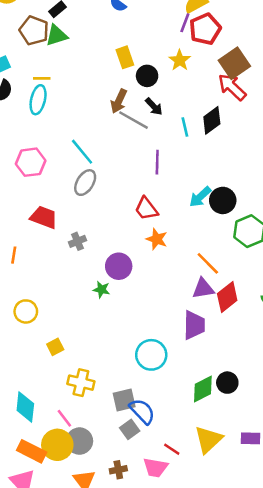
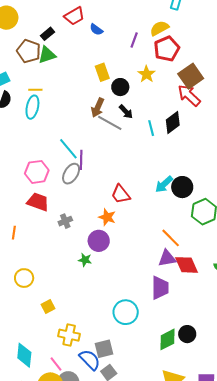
purple line: (185, 23) -> (134, 40), moved
pink hexagon: (31, 162) -> (37, 172), moved
purple line: (157, 162) -> (81, 160), moved
orange star: (157, 239) -> (107, 217), moved
red diamond: (227, 297) -> (187, 265), turned -75
blue semicircle: (142, 411) -> (90, 360), moved

